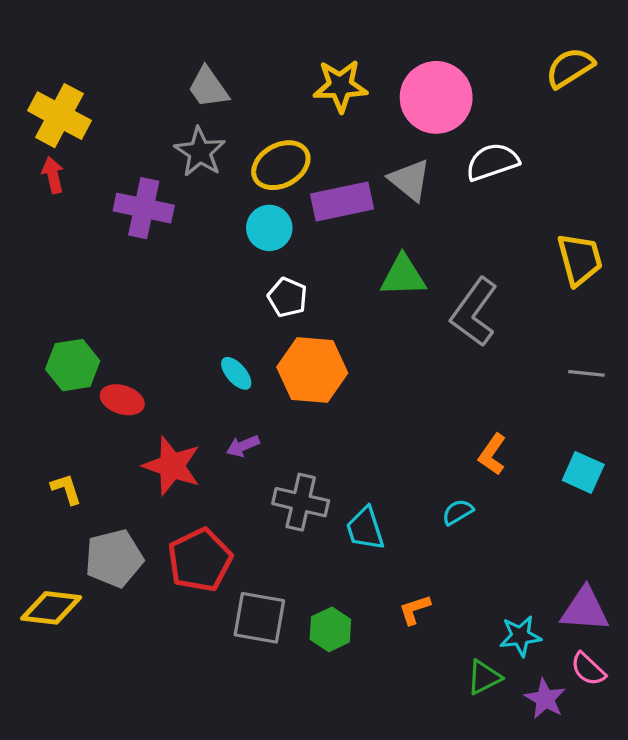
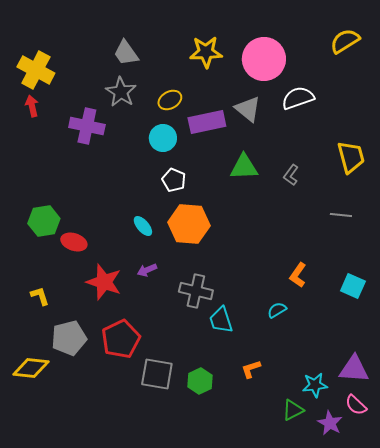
yellow ellipse: (281, 165) -> (170, 100), size x0.7
gray L-shape: (474, 312) -> (291, 175), moved, size x0.5
gray line: (586, 373) -> (341, 215), moved
gray cross: (301, 502) -> (196, 291), moved

